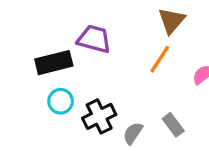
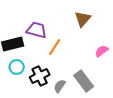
orange line: (160, 59) -> (55, 47), moved
gray rectangle: (173, 125) -> (84, 81), size x1.5

